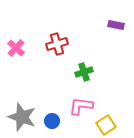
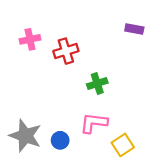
pink cross: (16, 48) -> (30, 39), moved, turned 36

